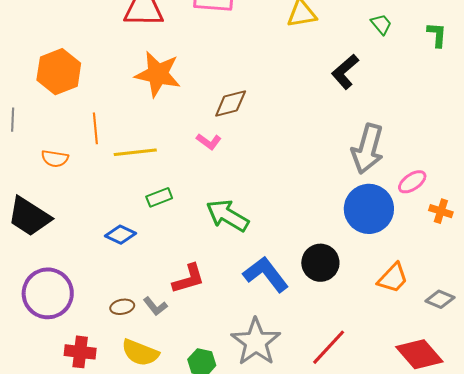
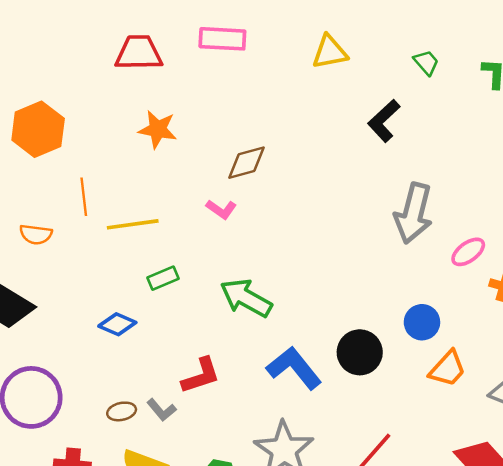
orange star: (158, 74) -> (158, 129), size x0.7
blue circle: (369, 209) -> (422, 322), moved, size x0.6

